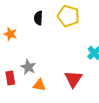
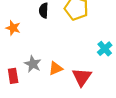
orange triangle: (39, 85) -> (56, 68), moved, turned -32

